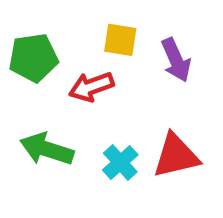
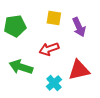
red arrow: (91, 87) -> (49, 49), moved
cyan cross: (120, 162) -> (54, 83), moved

